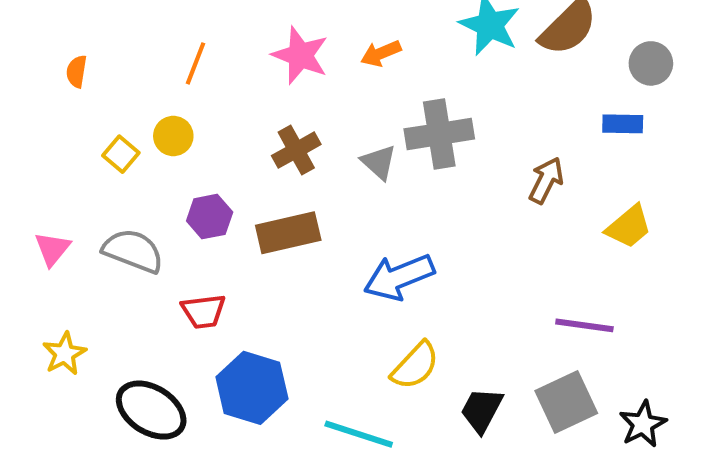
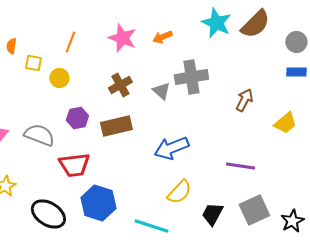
blue rectangle: (623, 124) -> (296, 72), moved
yellow square: (121, 154) -> (33, 63), moved, turned -30
red trapezoid: (204, 311) -> (74, 165), size x1.4
purple line: (584, 325) -> (240, 166), moved

